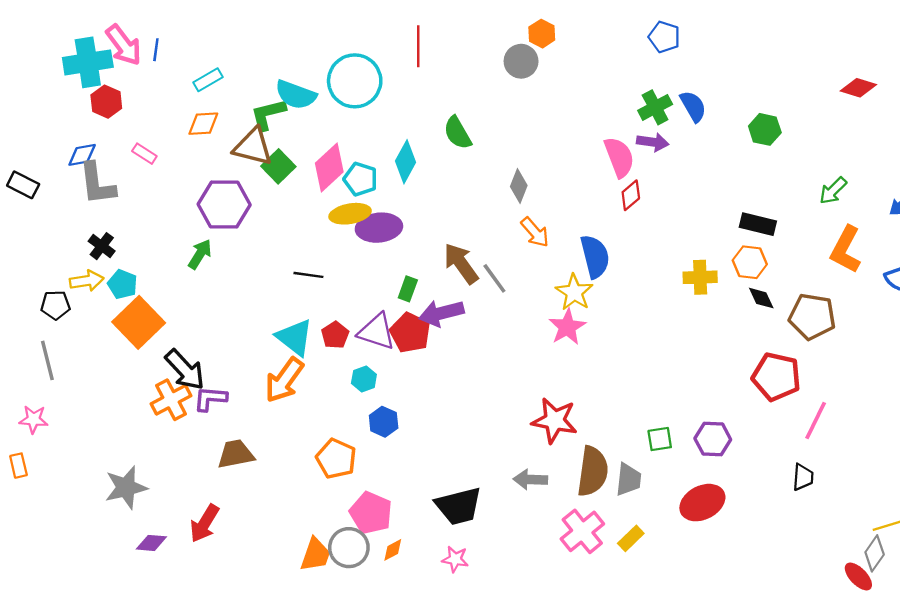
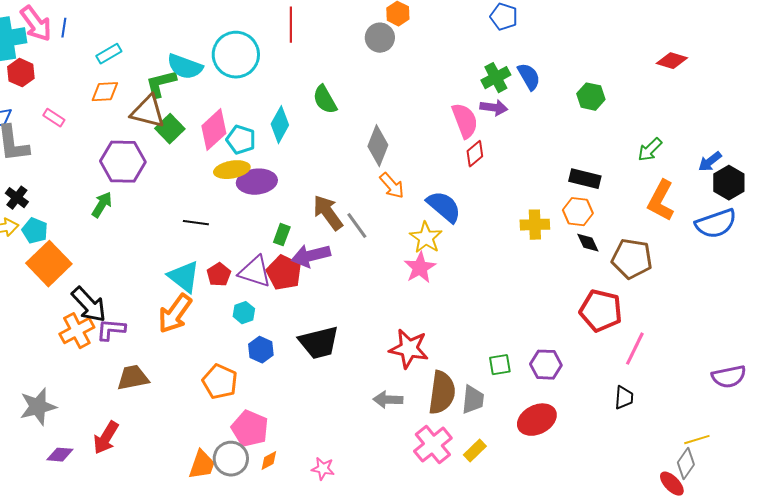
gray diamond: (519, 186) -> (378, 146), size x1.4
blue semicircle: (595, 256) -> (444, 207), turned -36
black trapezoid: (459, 506) -> (319, 343), moved

